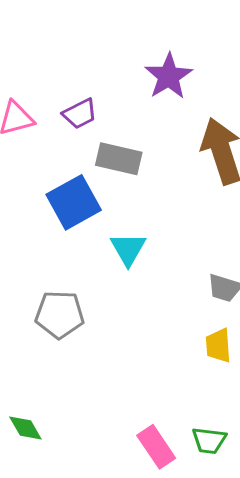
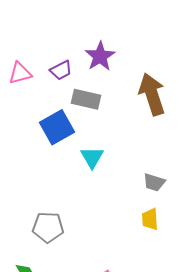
purple star: (169, 76) -> (100, 56), moved
gray pentagon: (60, 314) -> (48, 227), moved

